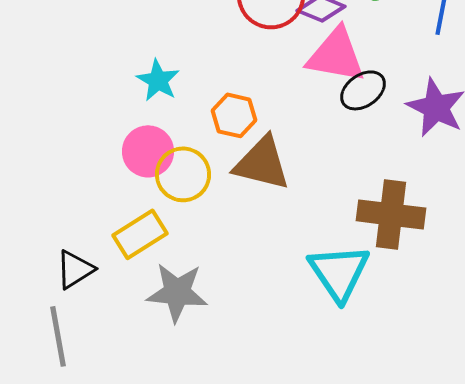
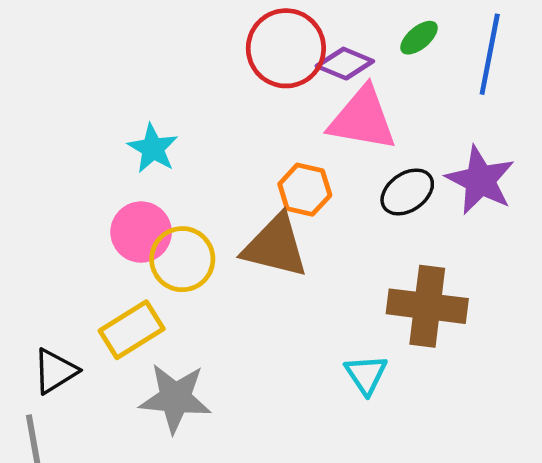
black ellipse: (363, 90) -> (407, 192), moved
orange hexagon: (234, 115) -> (305, 190), moved
cyan triangle: (339, 272) -> (366, 375), size x0.6

